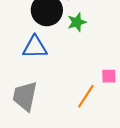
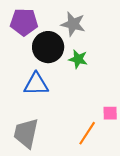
green star: (77, 22) -> (78, 59), turned 30

